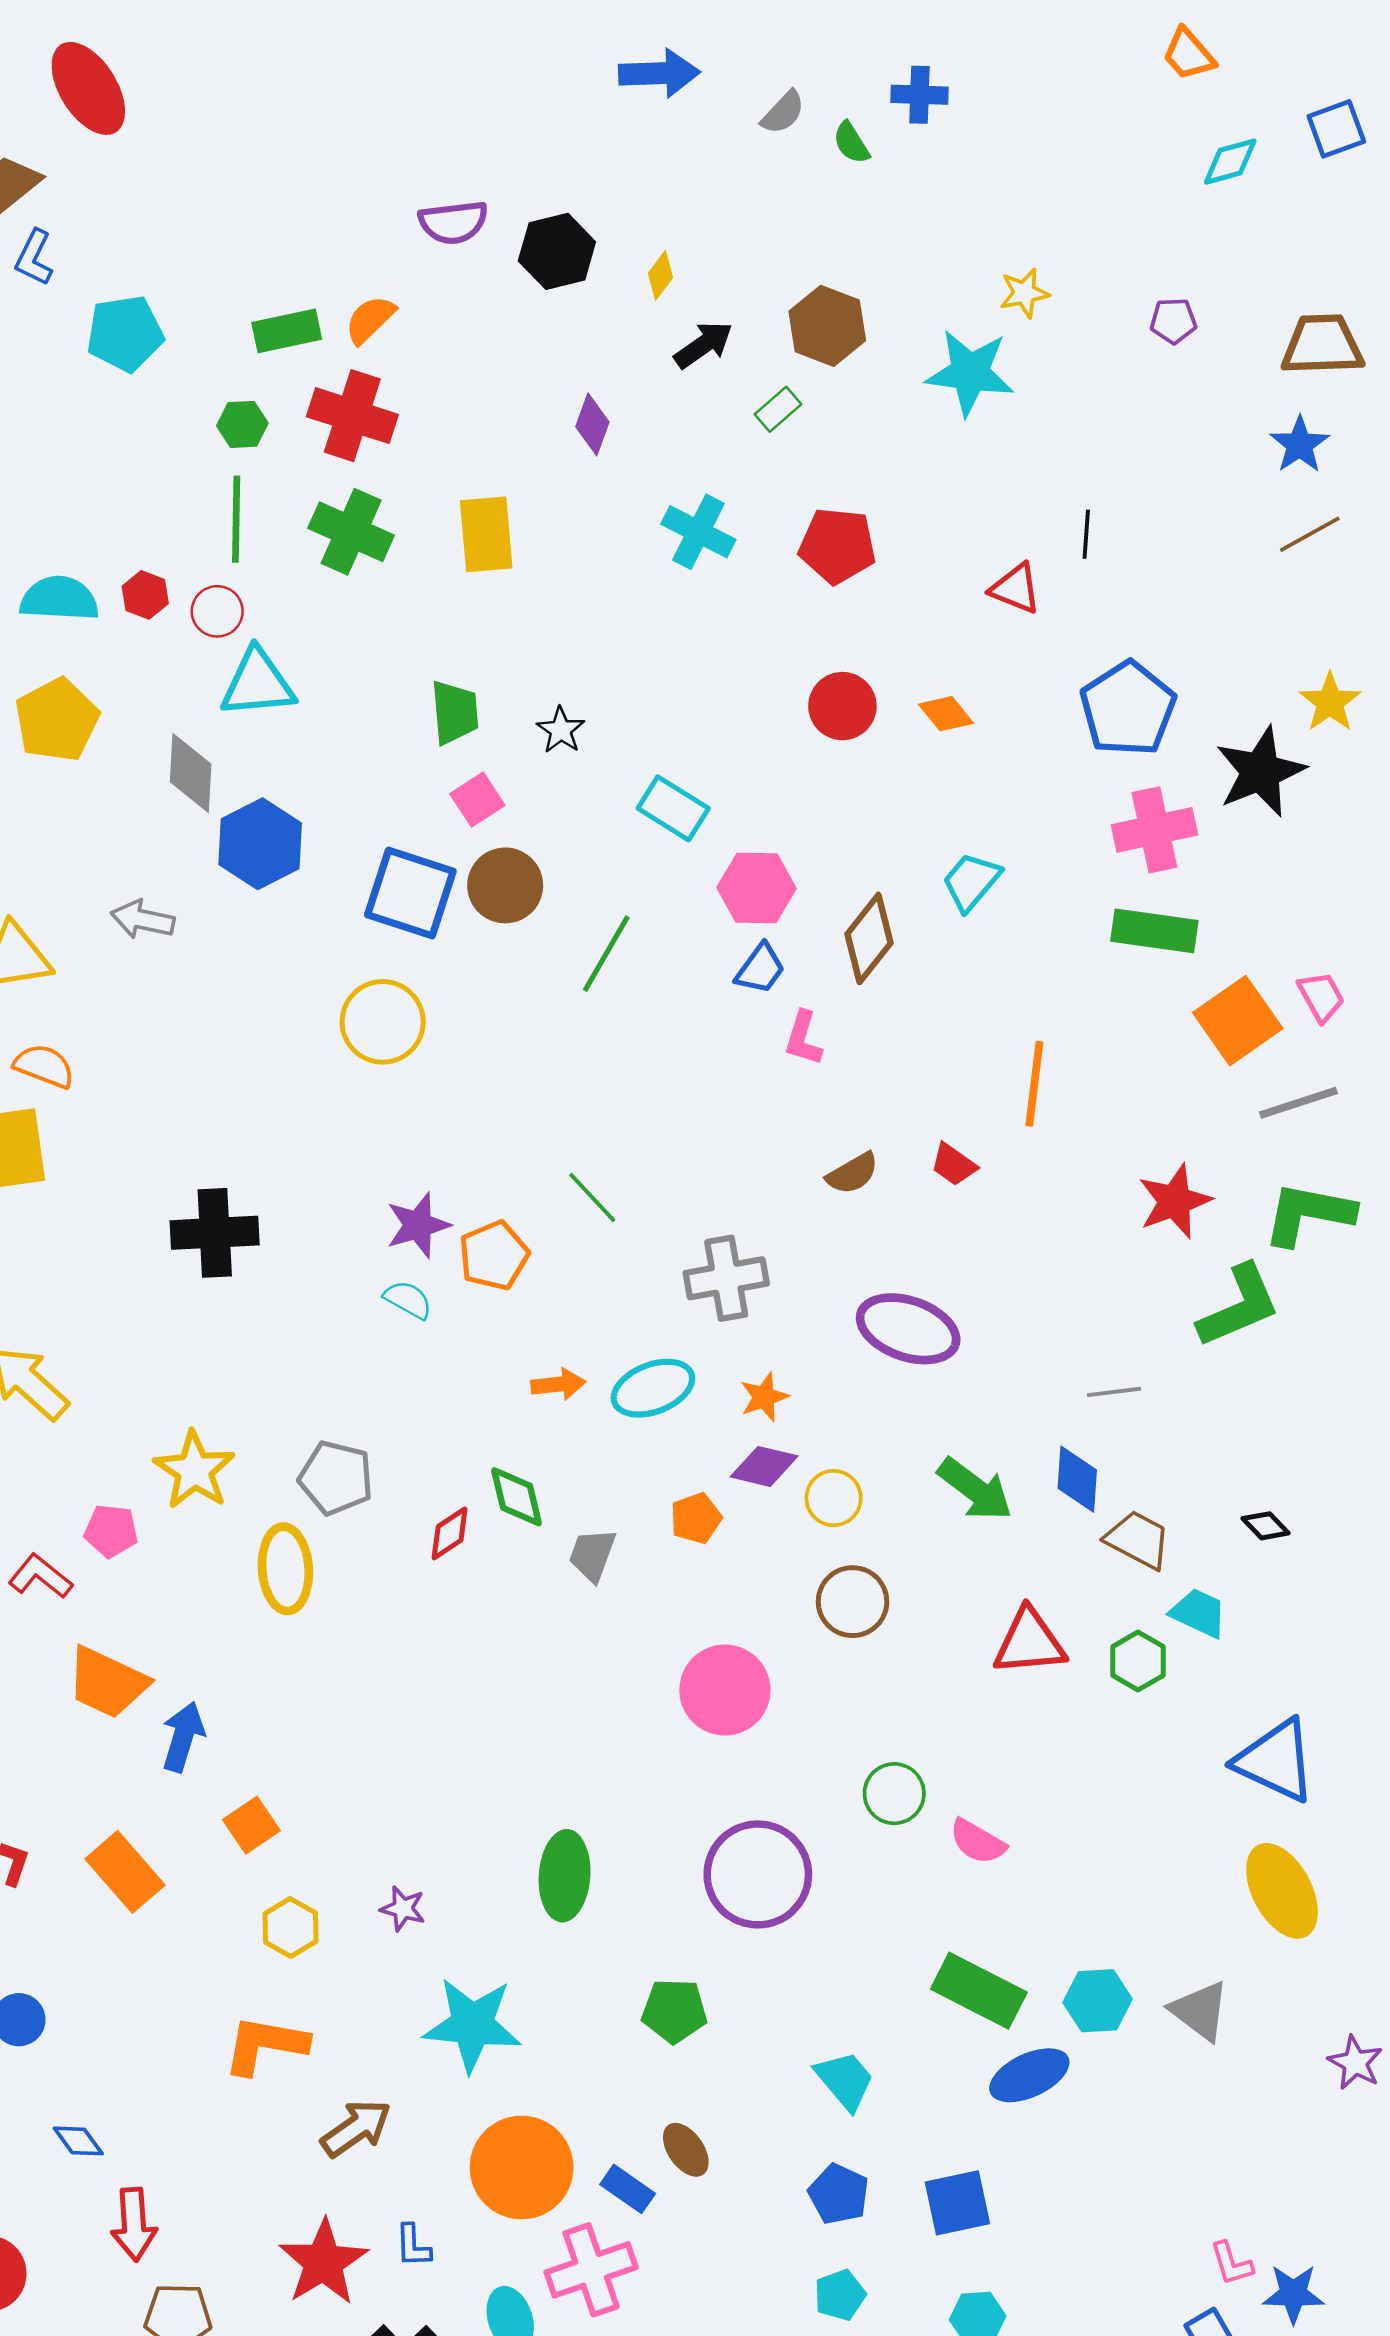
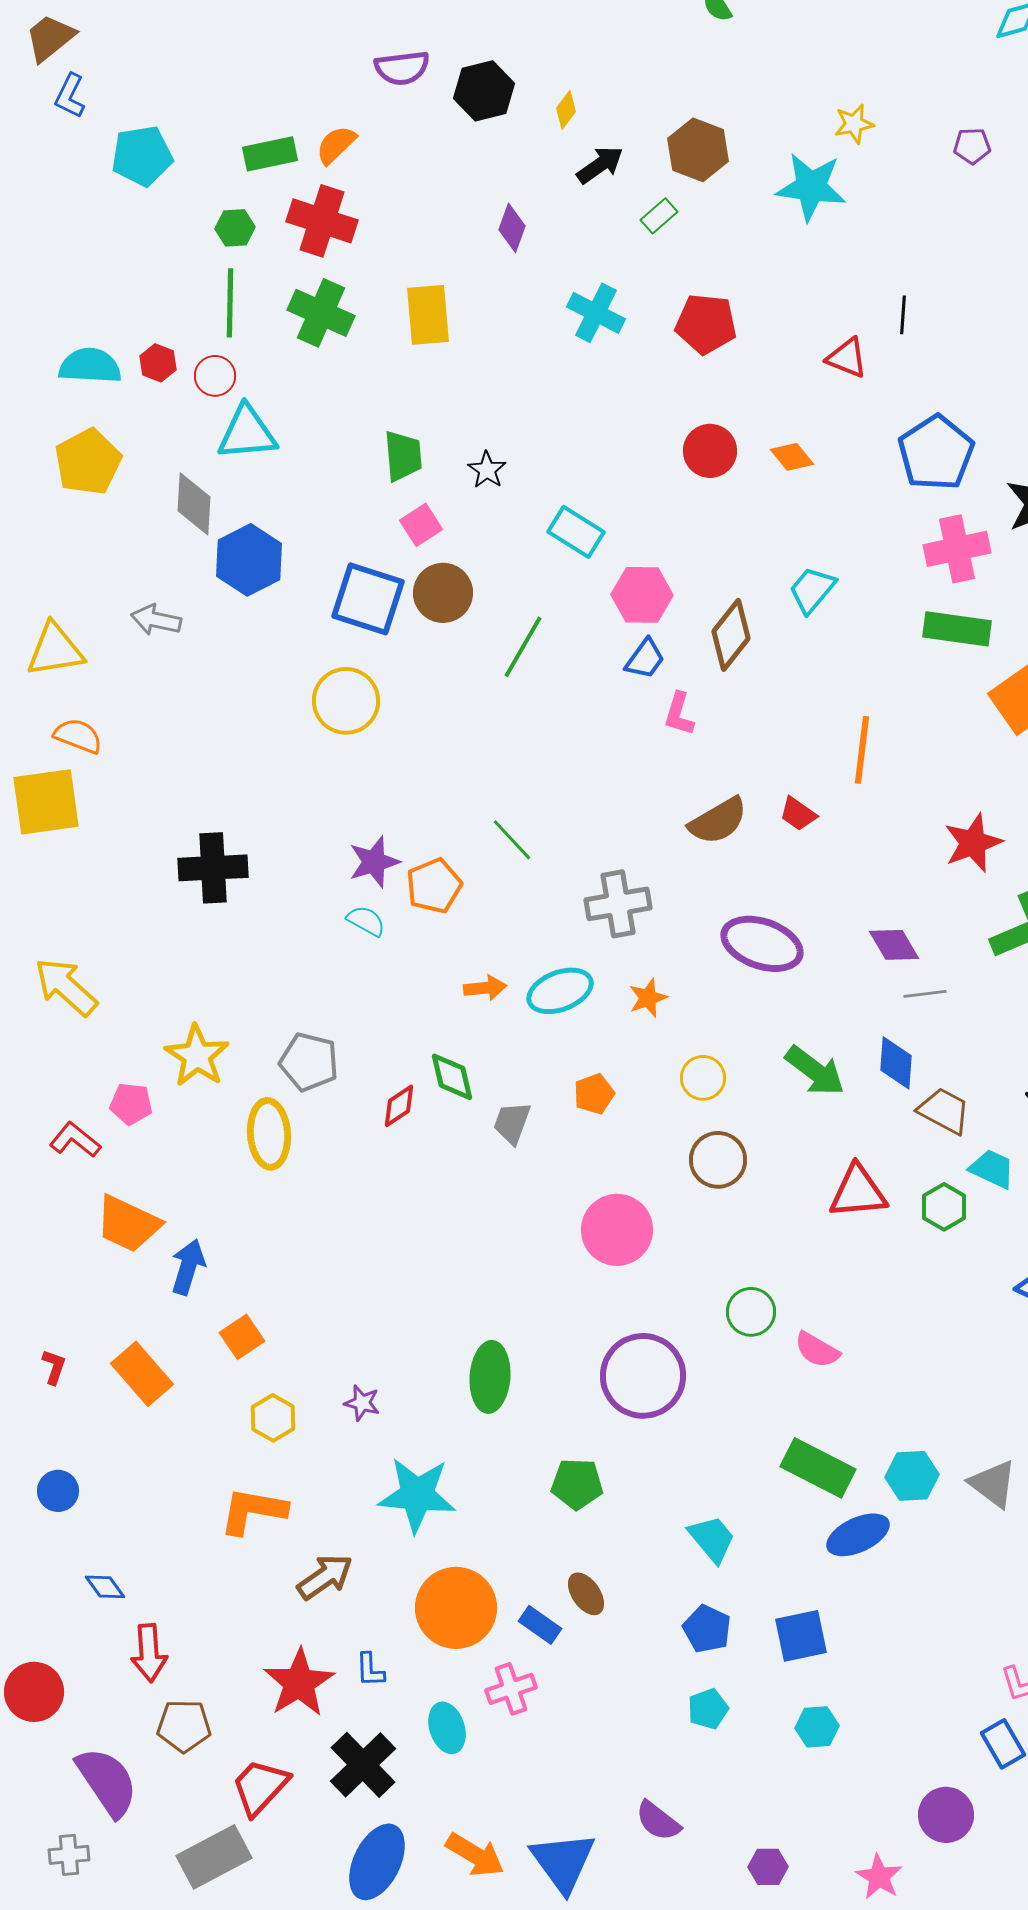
brown semicircle: (853, 1173) -> (718, 821), size x1.4
purple diamond: (764, 1466) -> (894, 945), moved, turned 46
pink cross: (591, 2270) -> (511, 1689), size x0.7

